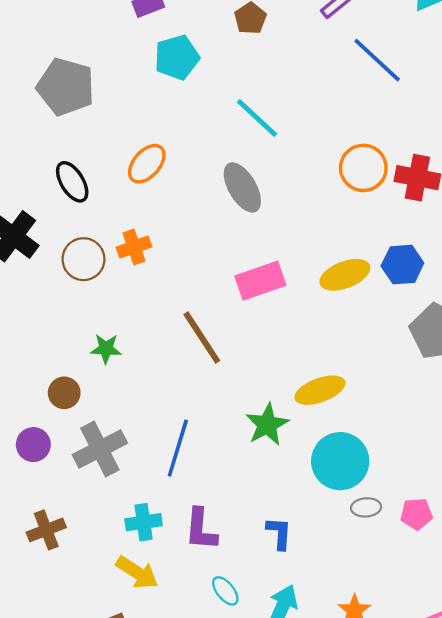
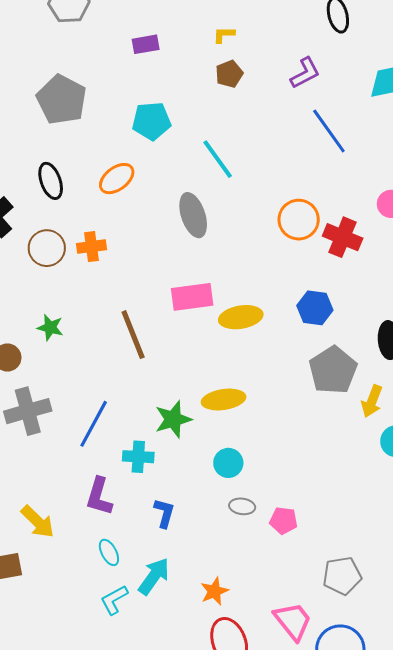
cyan pentagon: (177, 57) -> (151, 121), moved
yellow ellipse: (345, 275) -> (241, 317), moved
cyan circle: (340, 461) -> (228, 463), size x0.6
cyan cross: (144, 522) -> (138, 457), moved

